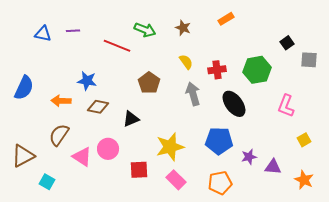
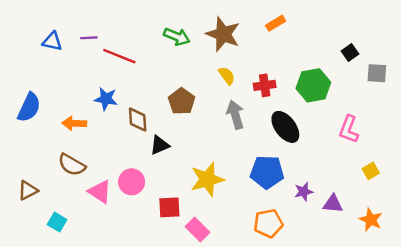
brown star: (183, 28) -> (223, 34), size x1.8
red line: (117, 46) -> (119, 56), moved
brown diamond: (98, 107) -> (138, 120), moved, turned 75
brown semicircle: (59, 135) -> (72, 165), turned -95
brown triangle: (23, 156) -> (28, 190), size x0.7
pink rectangle: (176, 180) -> (197, 229), moved

